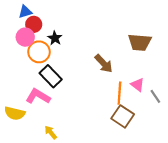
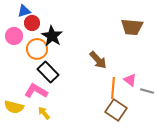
pink circle: (25, 37) -> (14, 36), moved
black star: (55, 38) -> (52, 36), size x1.5
brown trapezoid: (140, 42) -> (132, 27), moved
gray line: (155, 96) -> (147, 91), turned -40
yellow arrow: (51, 132) -> (44, 113), moved

